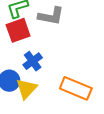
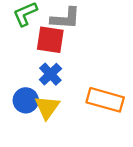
red square: (18, 30) -> (50, 40), moved, turned 35

